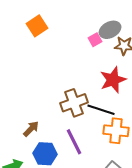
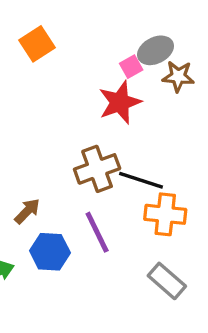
red star: (113, 80) -> (120, 102), moved

